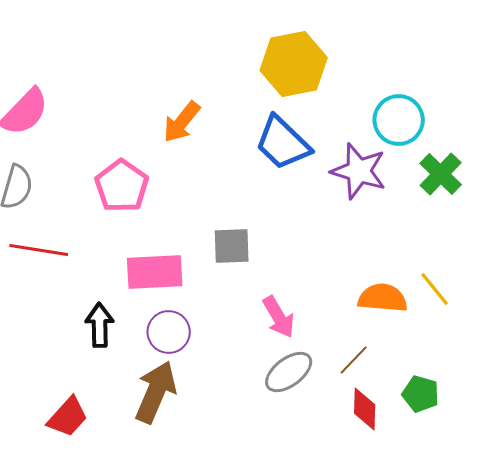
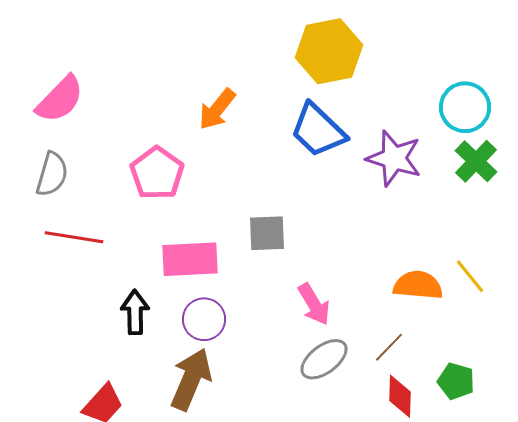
cyan circle: (399, 120) -> (465, 107), moved

